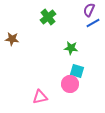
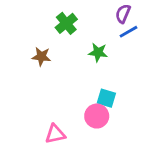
brown star: (12, 39) -> (41, 57), moved
green star: (71, 48) -> (98, 52), moved

